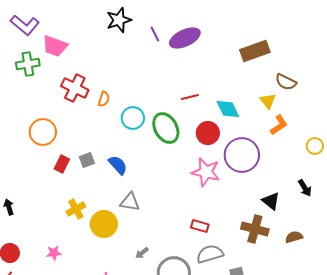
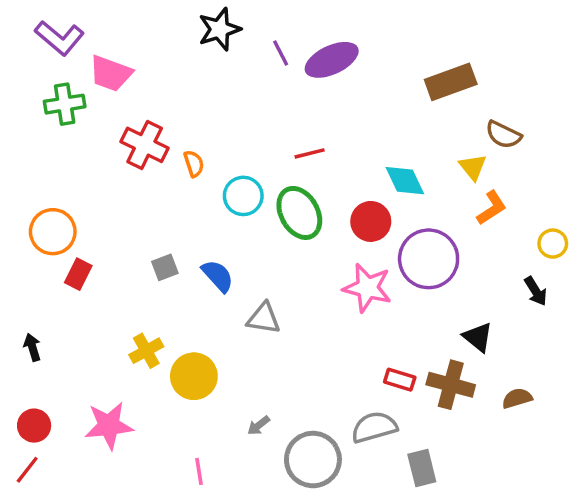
red line: (190, 97) -> (310, 153), moved
orange semicircle: (104, 99) -> (194, 164), turned -35
orange circle: (43, 132) -> (53, 232), moved
red rectangle: (62, 164) -> (78, 274), moved
black arrow: (305, 188) -> (536, 291), moved
gray triangle: (130, 202) -> (264, 318), moved
red rectangle: (200, 226) -> (400, 380), moved
pink star: (54, 253) -> (109, 426), size x1.8

